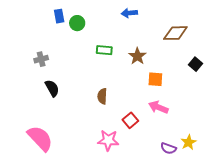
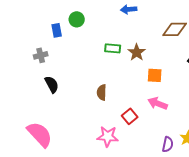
blue rectangle: (59, 16) -> (57, 30), moved
green rectangle: (104, 50) -> (113, 48), moved
purple semicircle: (168, 148) -> (168, 144), turned -98

